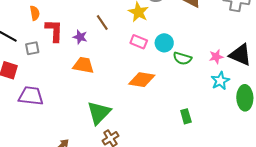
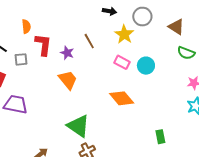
green semicircle: (182, 58) -> (186, 53), moved
orange trapezoid: (83, 65) -> (68, 80), turned 35
orange diamond: (142, 80) -> (122, 98), turned 35
green triangle: (99, 113) -> (78, 126), turned -45

